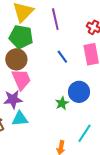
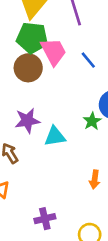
pink trapezoid: (21, 79) -> (53, 52), moved
cyan triangle: (20, 119) -> (55, 136), moved

